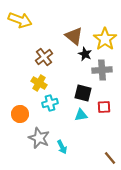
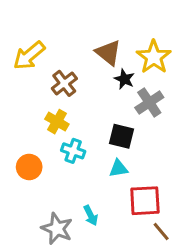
yellow arrow: (20, 20) -> (29, 56), moved, turned 120
gray cross: (102, 70) -> (149, 103), turned -30
cyan cross: (50, 103) -> (73, 151), turned 35
red square: (104, 107) -> (145, 201), moved, size x1.6
gray star: (39, 138) -> (57, 229), moved

